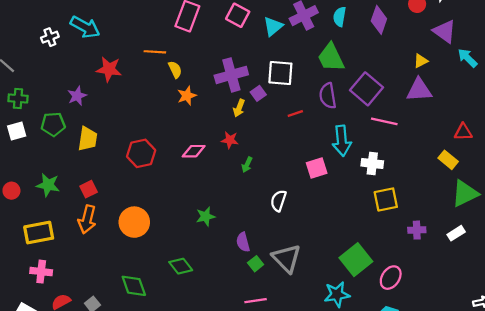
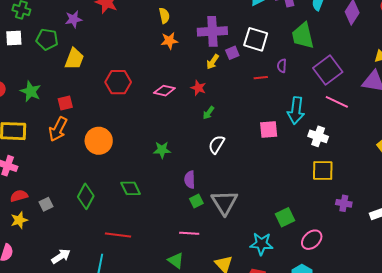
purple semicircle: (328, 96) -> (282, 66), moved, size x0.6
white semicircle: (278, 201) -> (217, 144), moved
green square: (356, 260) -> (285, 217), size x0.7
green diamond: (134, 286) -> (86, 196), turned 35

